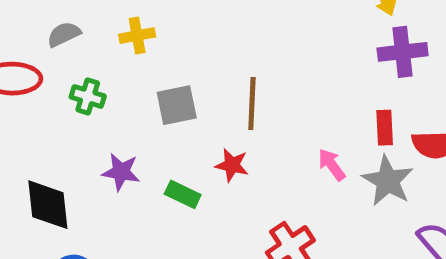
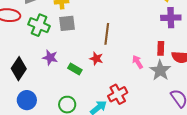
green cross: (88, 96) -> (39, 25), size x1.5
gray square: (177, 105) -> (67, 23), moved
black diamond: (48, 205) -> (19, 69), turned 35

